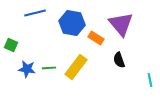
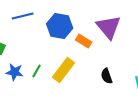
black semicircle: (119, 60) -> (107, 76), moved
green line: (49, 68) -> (37, 71), turned -56

